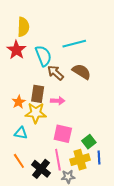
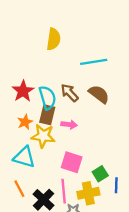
yellow semicircle: (23, 27) -> (54, 39), moved
red star: (16, 50) -> (23, 91), moved
cyan semicircle: (43, 56) -> (47, 98), moved
cyan triangle: (21, 133) -> (24, 157), size x1.5
blue line: (99, 158) -> (116, 185), moved

